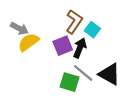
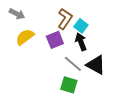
gray arrow: (19, 29) -> (17, 14), moved
black arrow: (80, 48) -> (81, 42), moved, turned -42
green square: (70, 82) -> (69, 85), moved

